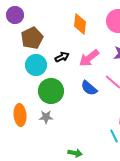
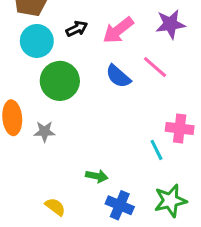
gray star: (46, 117) -> (44, 132), moved

